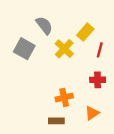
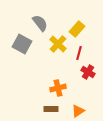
red line: (100, 50) -> (79, 53), moved
red cross: (98, 80) -> (88, 72), turned 32
orange triangle: (92, 113) -> (78, 111), moved

